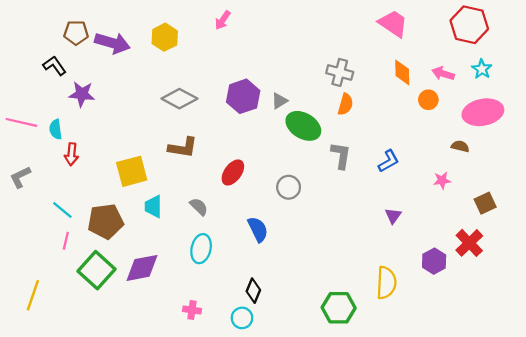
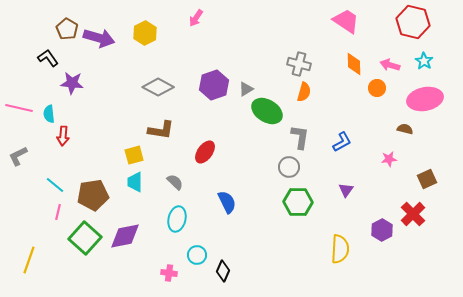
brown pentagon: (76, 33) -> (67, 29), turned 30
yellow square: (132, 171) -> (134, 155), moved, size x0.7
gray circle: (289, 187) -> (289, 167), moved
black diamond: (253, 291) -> (223, 271), moved
green hexagon: (339, 308) -> (298, 202), moved
cyan circle: (242, 318) -> (197, 255), moved

